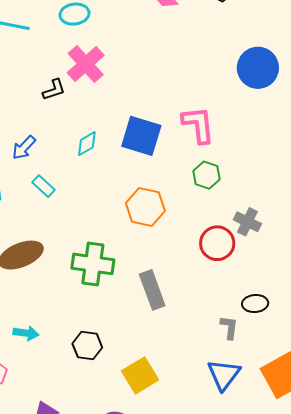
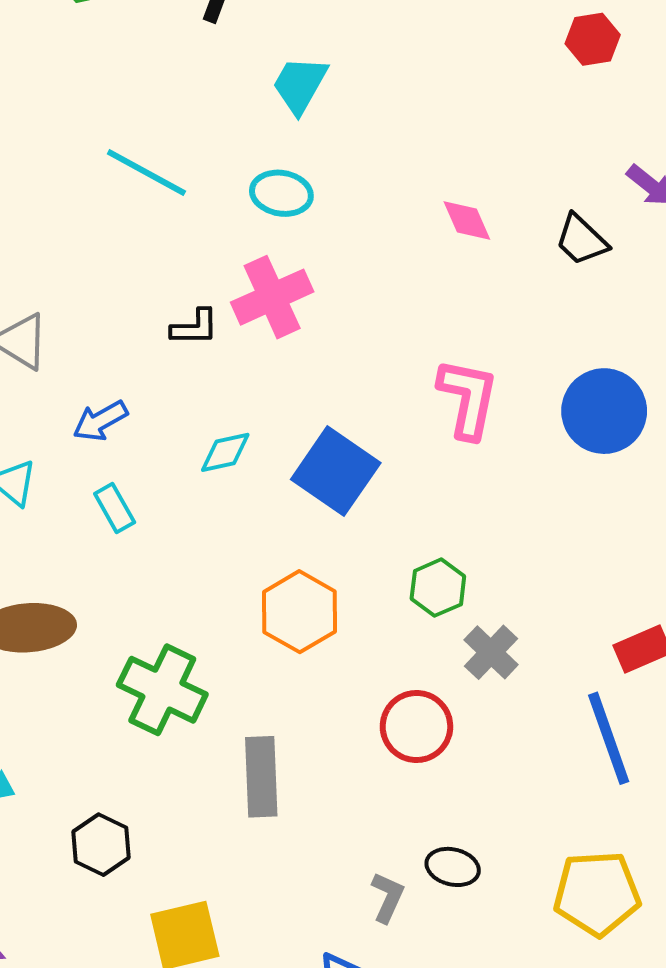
pink L-shape: (198, 125) -> (468, 398), moved
gray cross: (247, 222) -> (491, 652), moved

